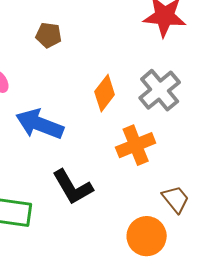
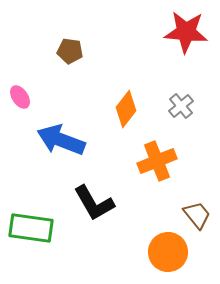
gray cross: (160, 90) -> (181, 106), size x0.6

